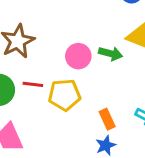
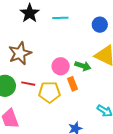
orange rectangle: (107, 119) -> (73, 84), moved

